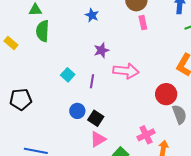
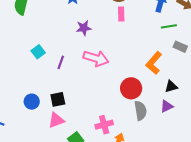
purple star: (101, 50) -> (84, 28), moved
blue circle: (77, 111) -> (32, 102), moved
black square: (96, 118) -> (58, 99), turned 35

